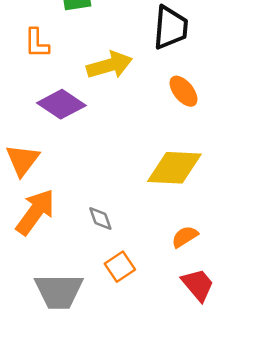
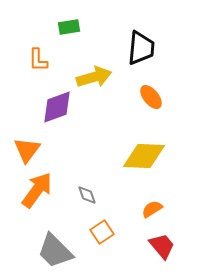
purple diamond: (61, 104) -> (57, 107), turned -54
gray trapezoid: (59, 291) -> (55, 251), turned 45

